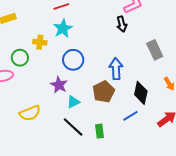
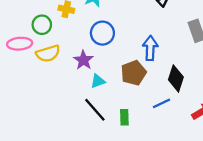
yellow semicircle: (30, 113) -> (48, 54), moved

